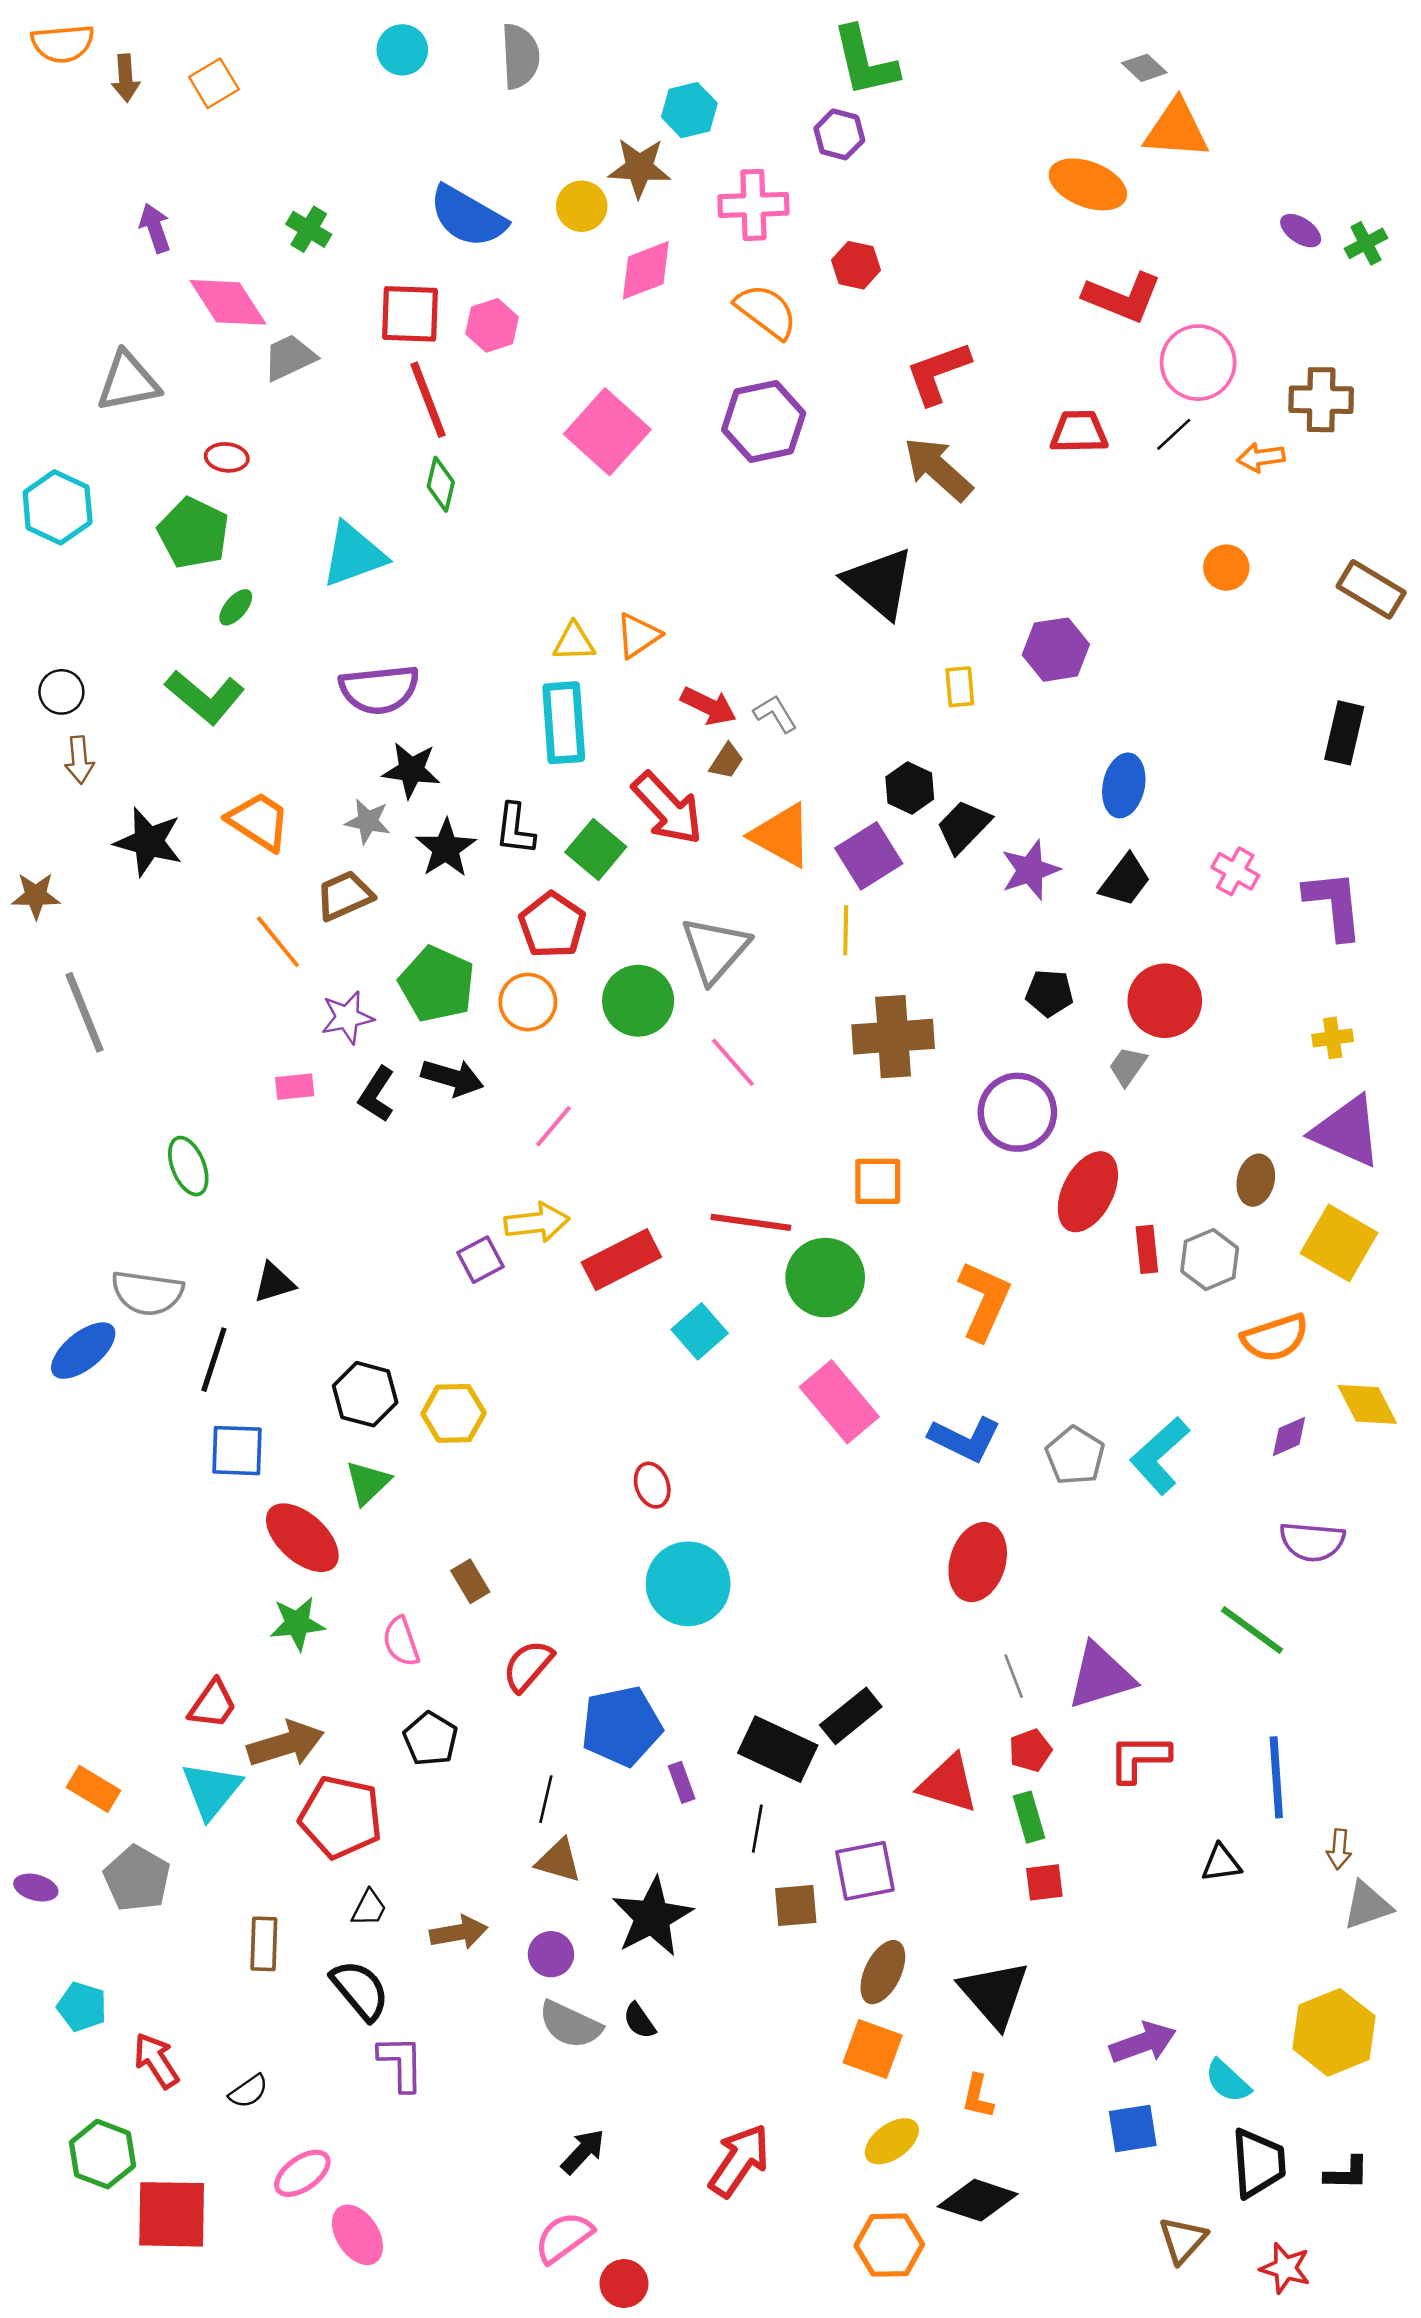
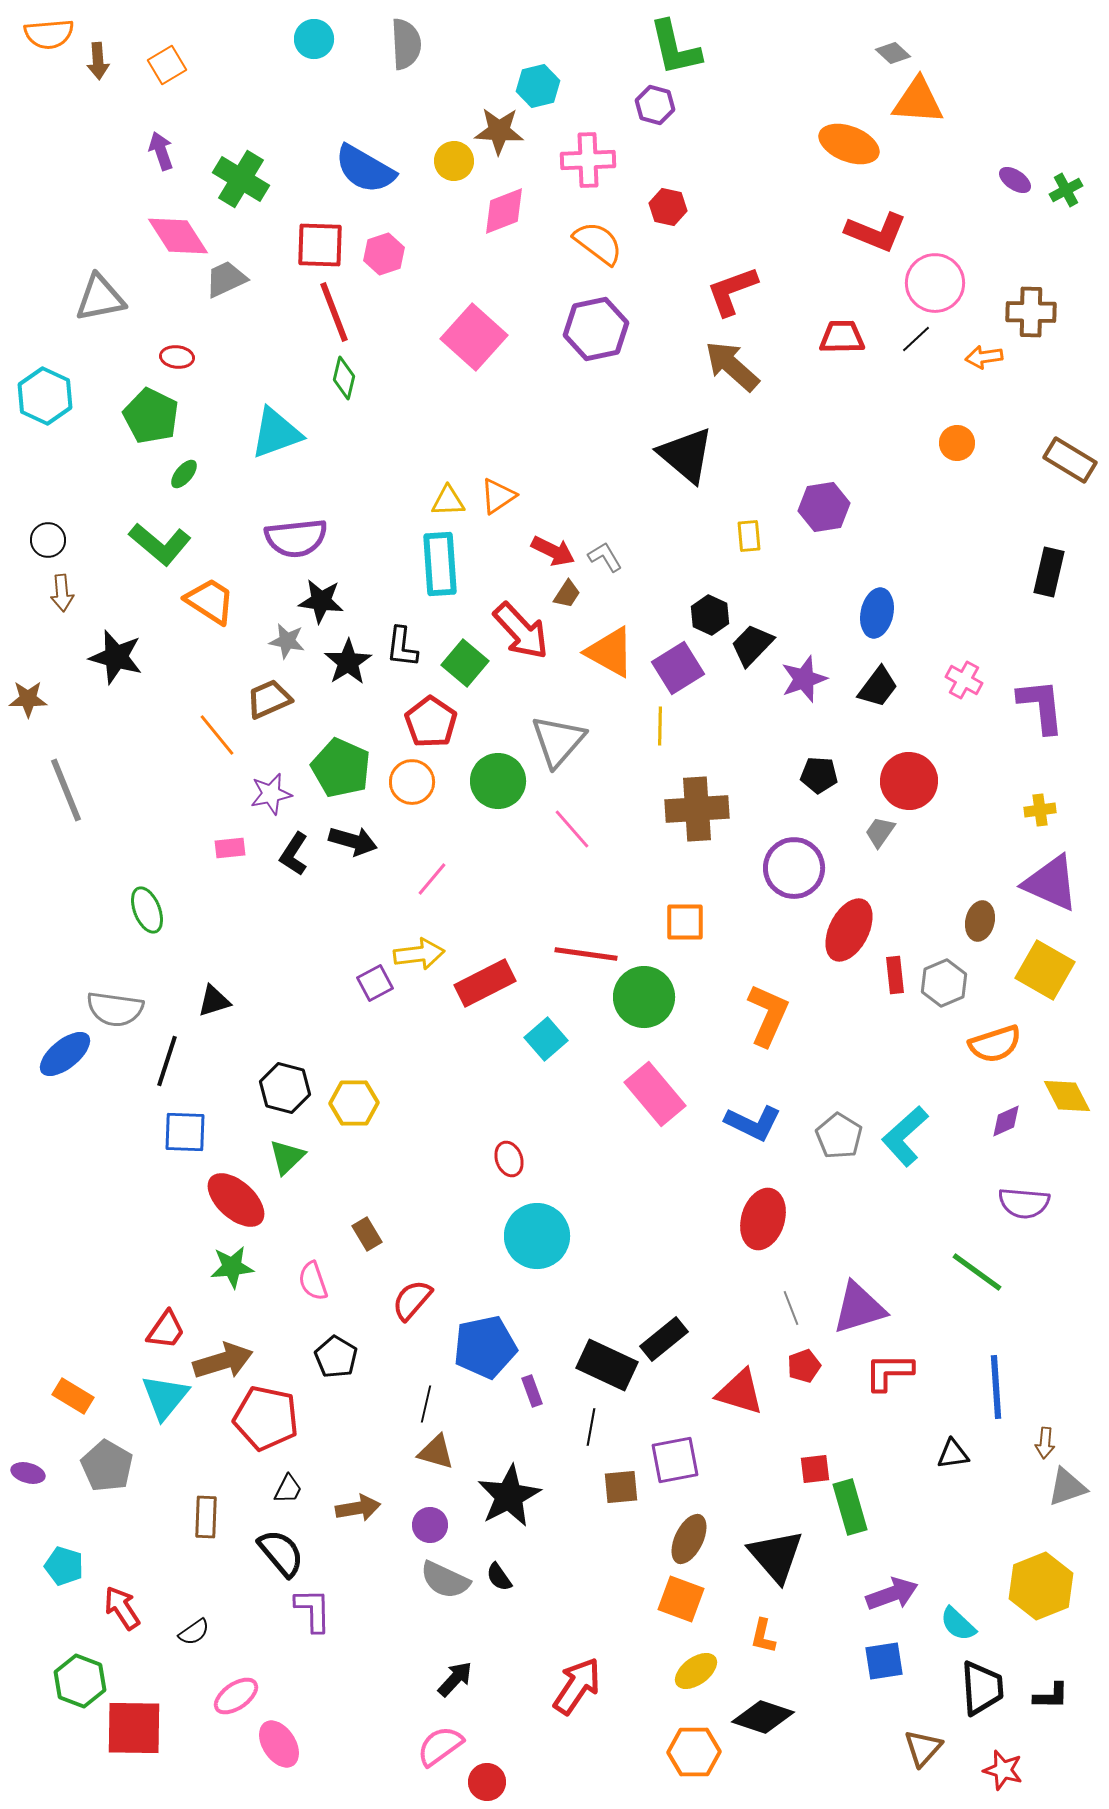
purple arrow: (155, 228) -> (161, 151), moved
green cross: (309, 229) -> (241, 179), size x1.6
orange trapezoid: (259, 821) -> (210, 601), moved
green rectangle: (1029, 1817) -> (850, 1507), moved, size x1.4

